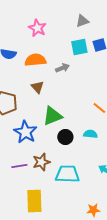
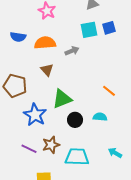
purple line: (19, 166) -> (29, 149), turned 35

